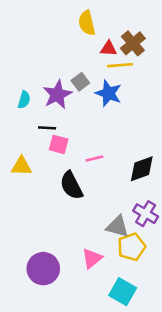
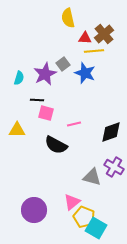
black semicircle: (71, 185) -> (56, 145), turned -35
yellow pentagon: (132, 247) -> (84, 217), moved, turned -30

